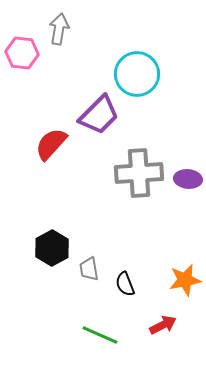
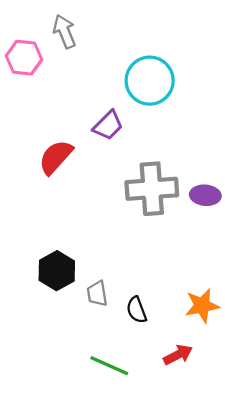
gray arrow: (59, 29) -> (64, 31), turned -32
purple trapezoid: (99, 115) -> (108, 125), size x0.7

